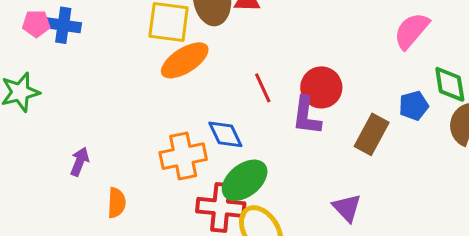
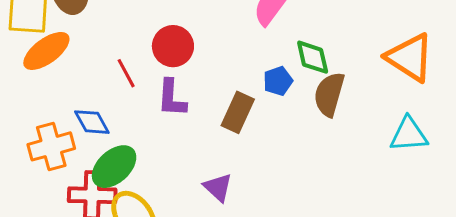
red circle: (321, 87) -> (173, 46), moved

